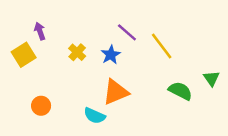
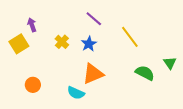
purple line: (127, 32) -> (94, 19), moved

